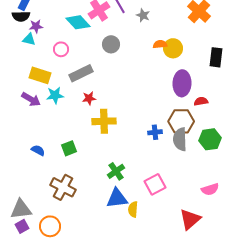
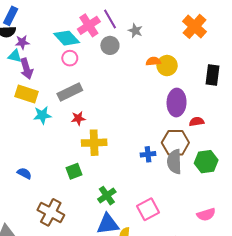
gray circle: (111, 44) -> (110, 45), moved
pink circle: (61, 49) -> (70, 58), moved
purple arrow: (31, 99) -> (26, 69), moved, turned 42
green square: (69, 148) -> (74, 171), moved

